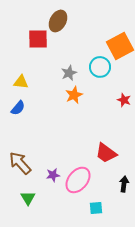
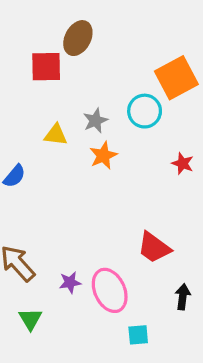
yellow triangle: (21, 82) -> (56, 135), moved
pink ellipse: (78, 180) -> (110, 290), turned -64

